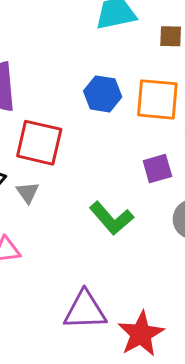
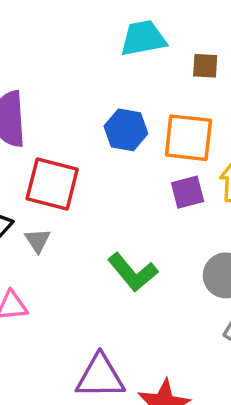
purple square: (157, 169) -> (188, 192), moved

